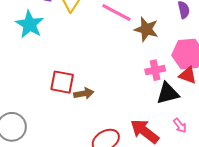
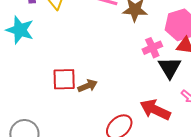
black triangle: (168, 93) -> (170, 68), turned -35

